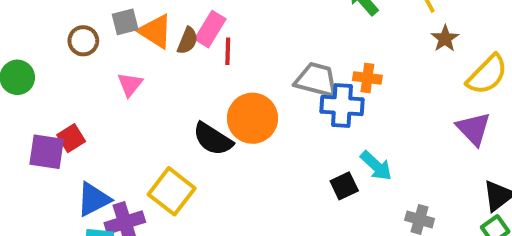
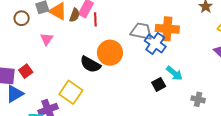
orange cross: (367, 78) -> (167, 29), size x1.6
blue cross: (342, 105) -> (155, 44), turned 35
red square: (71, 138) -> (26, 71), moved
blue triangle: (94, 199) -> (15, 94), moved

